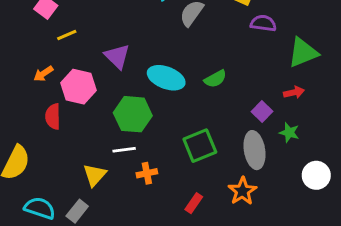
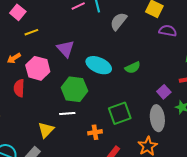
orange cross: (147, 173) -> (95, 132), moved

